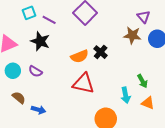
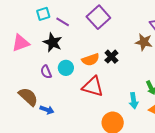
cyan circle: (13, 71) -> (66, 68), moved
purple semicircle: (35, 71) -> (46, 72), turned 32
brown semicircle: (19, 98) -> (28, 97), size x1.5

